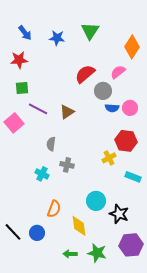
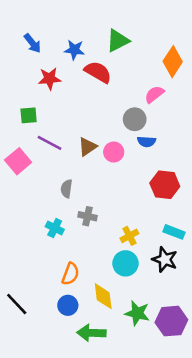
green triangle: (90, 31) -> (118, 41), turned 30
red star: (19, 60) -> (49, 79), moved
red semicircle: (85, 74) -> (98, 72), moved, turned 70
pink circle: (130, 108) -> (114, 152), moved
yellow cross: (109, 158) -> (129, 236), moved
black star: (119, 214) -> (165, 259), moved
blue circle: (37, 233) -> (68, 305), moved
green star: (97, 253) -> (137, 313), moved
green arrow: (70, 254) -> (91, 333), size x1.5

